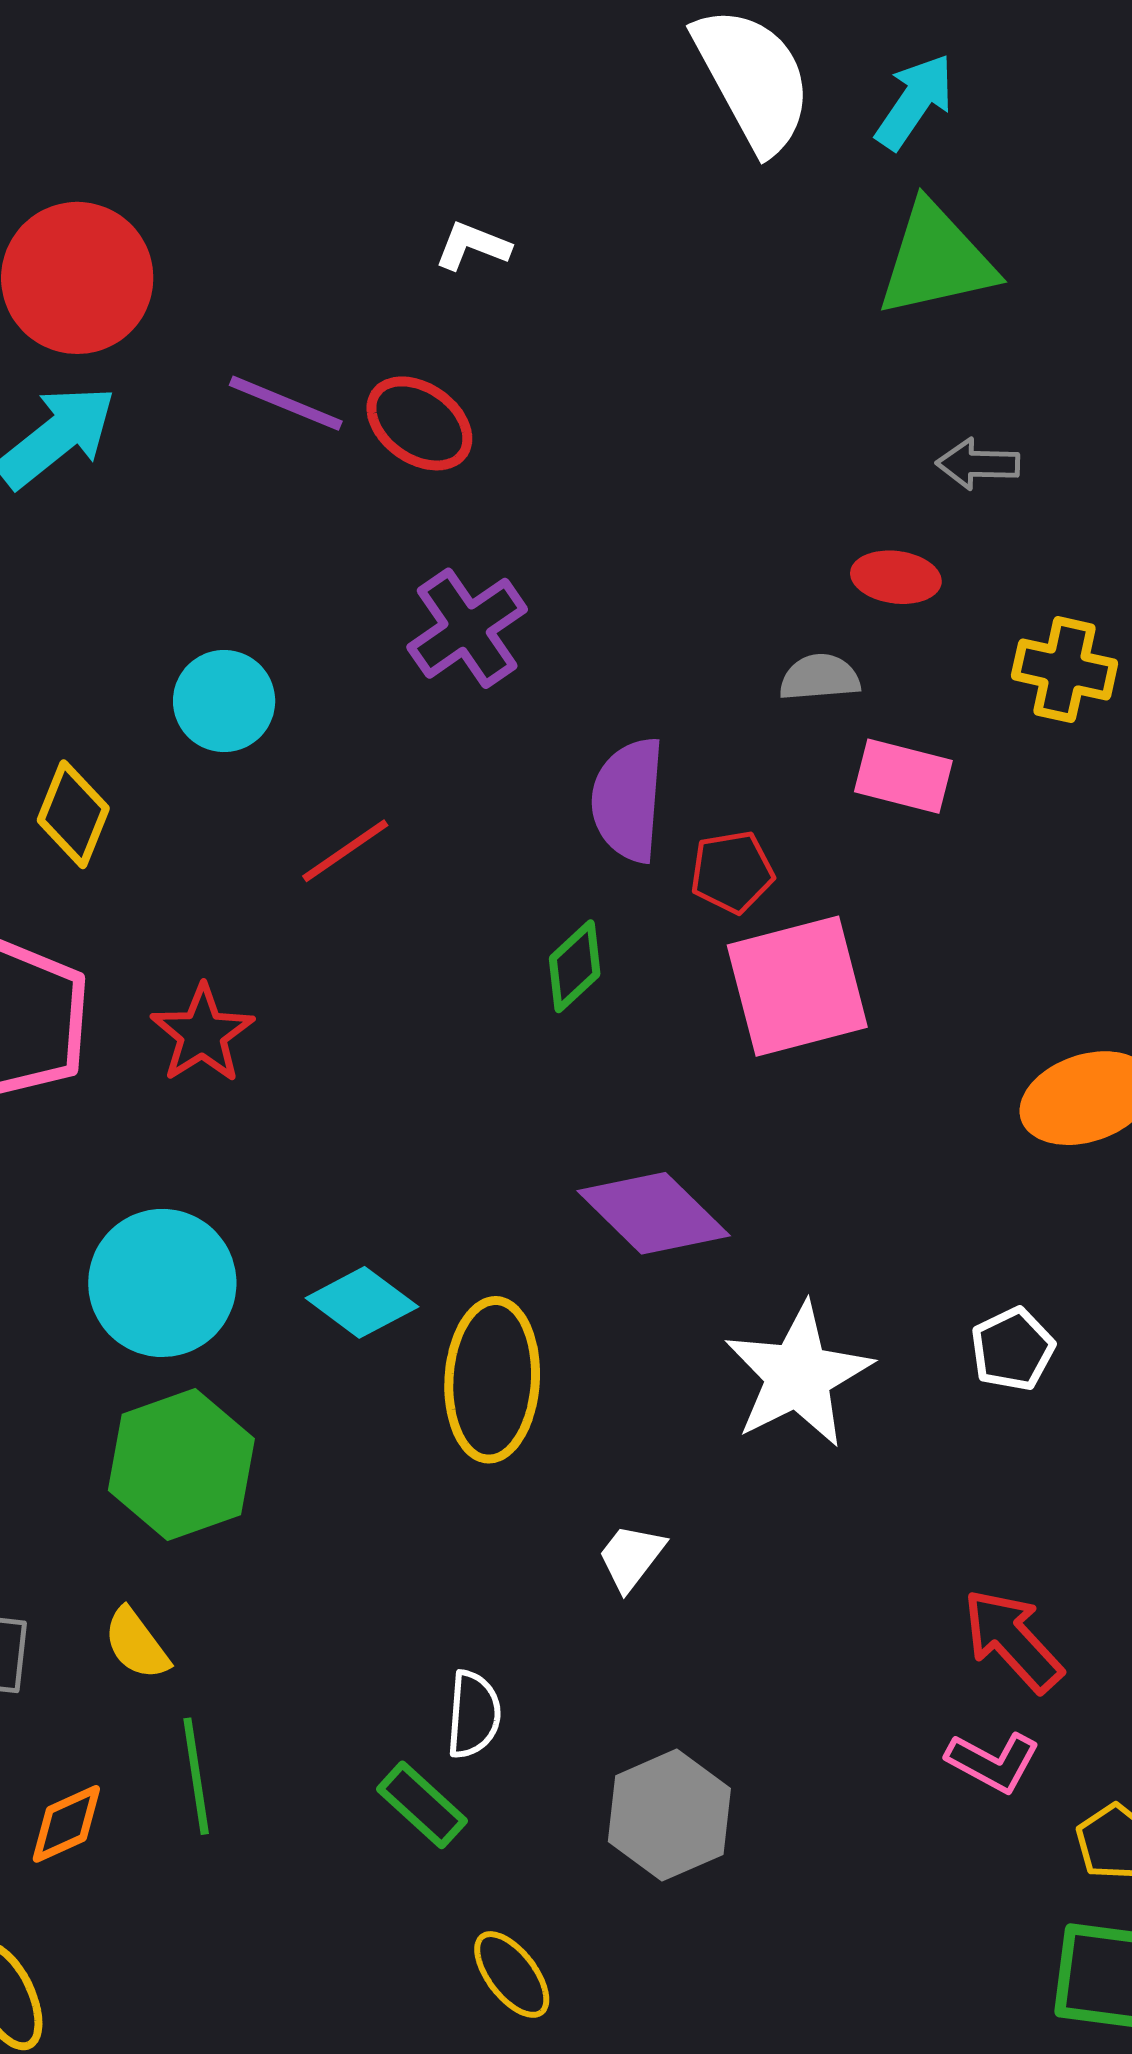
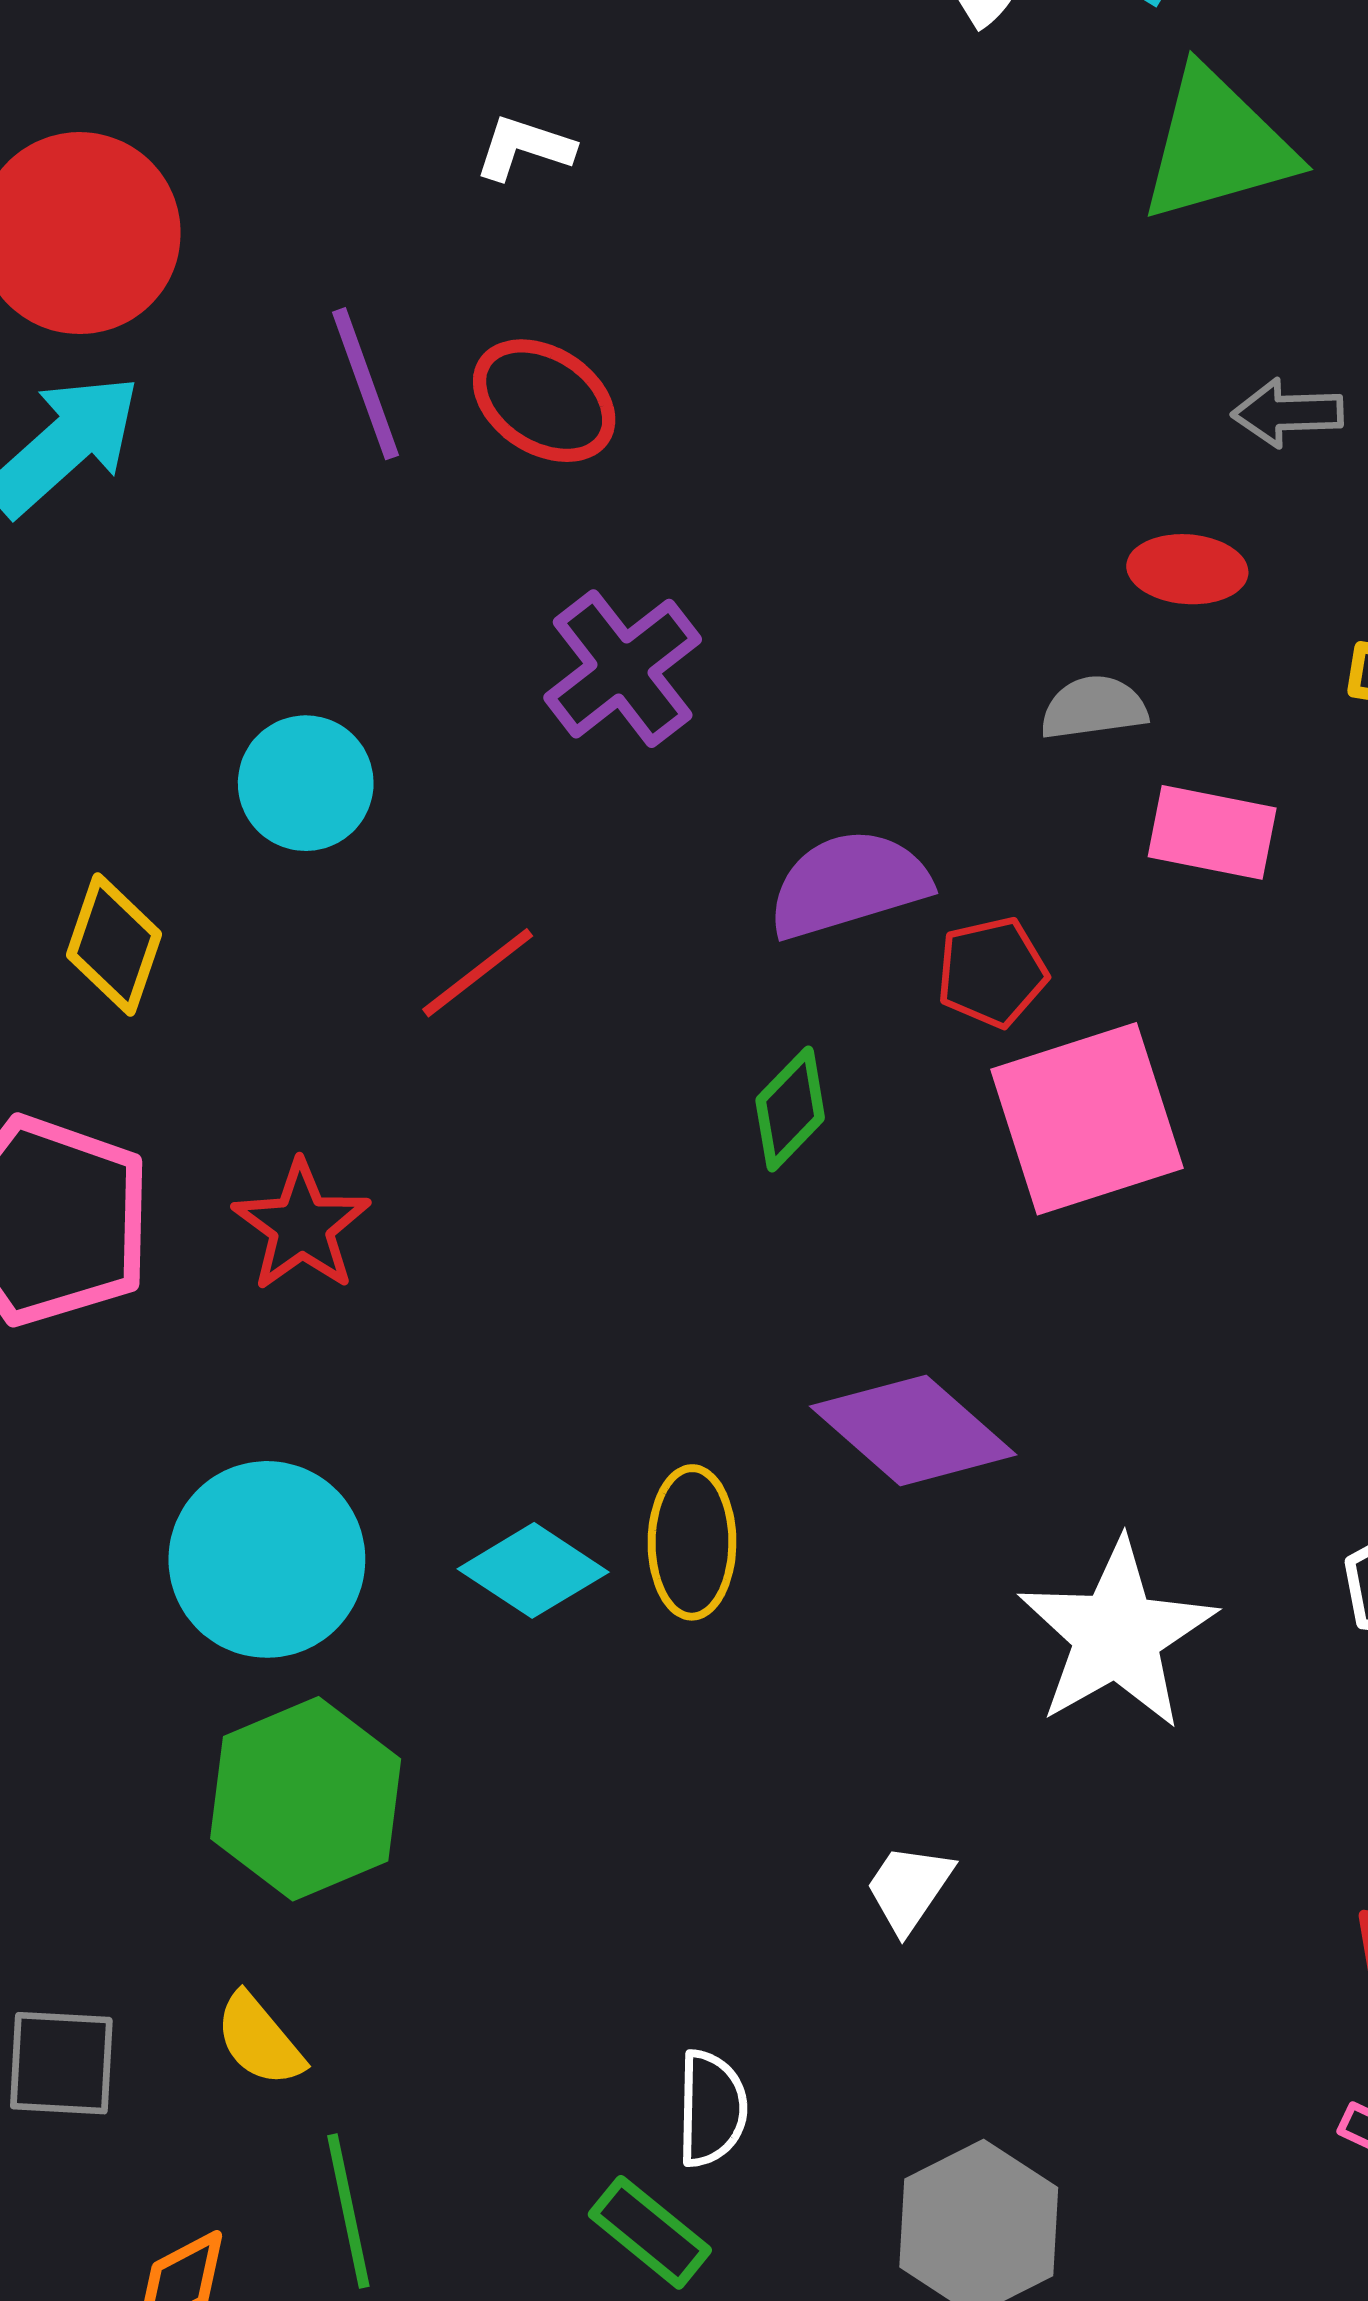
white L-shape: (472, 246) -> (524, 148), moved
purple line: (286, 403) -> (365, 384), turned 51
purple semicircle: (628, 800) -> (849, 884), turned 72
yellow ellipse: (492, 1380) -> (692, 1542), moved, size x0.7

